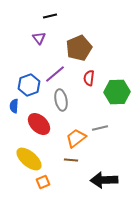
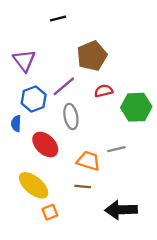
purple triangle: (39, 38) -> (24, 60), moved, size x1.5
red semicircle: (89, 78) -> (104, 91), turned 70
orange trapezoid: (76, 138) -> (88, 161), turned 55

